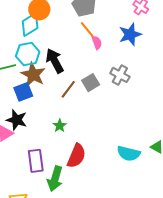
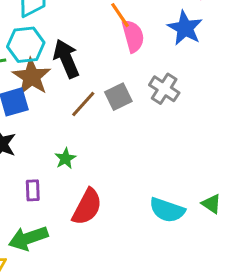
blue star: (130, 34) -> (185, 28), turned -30
pink semicircle: (97, 43) -> (133, 36), size x1.5
purple rectangle: (36, 161) -> (33, 190), moved, size x0.6
green arrow: (55, 179) -> (28, 238), moved, turned 50

